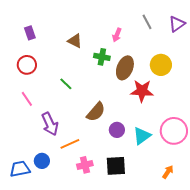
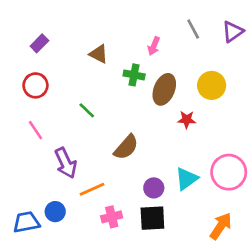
purple rectangle: (30, 33) -> (39, 43), turned 64
red star: (142, 91) -> (187, 120), size x0.6
purple circle: (117, 130) -> (154, 188), moved
orange arrow: (168, 172) -> (221, 226), size x1.5

